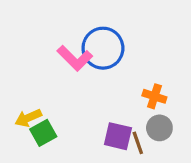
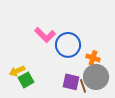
blue circle: (103, 48) -> (68, 45), moved
gray circle: (159, 128) -> (96, 77), size x1.6

